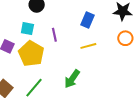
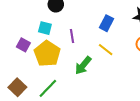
yellow line: (88, 46) -> (106, 50), turned 49
green arrow: (72, 79) -> (83, 65), moved

